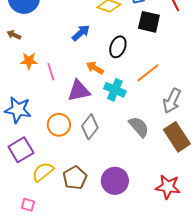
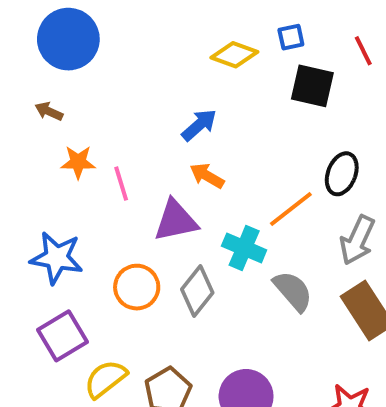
blue arrow: (81, 33) -> (199, 125), moved
black ellipse: (118, 47) -> (342, 174), moved
orange line: (148, 73) -> (291, 209), moved
cyan cross: (115, 90) -> (244, 248), moved

